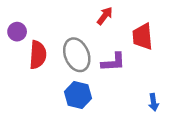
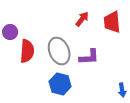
red trapezoid: (143, 37) -> (112, 22), moved

